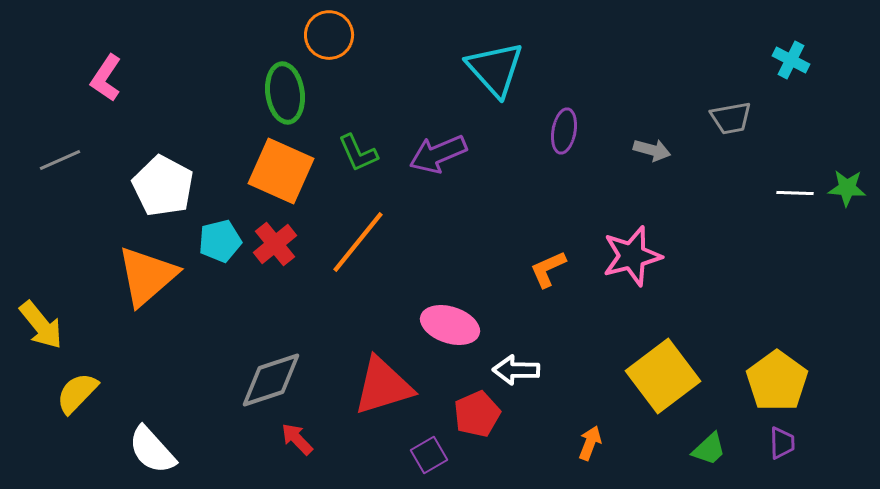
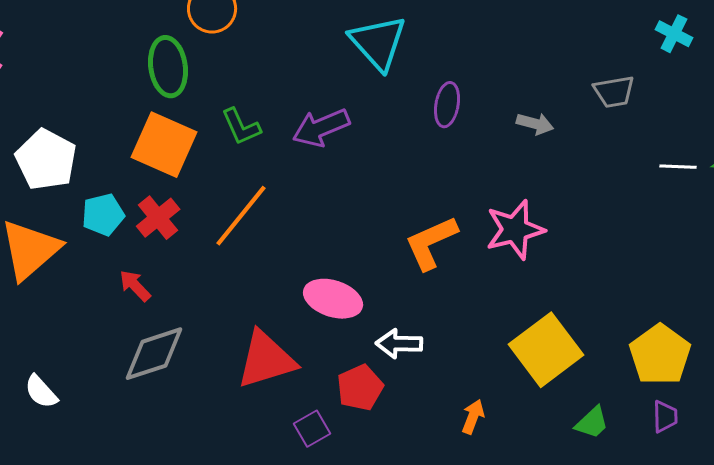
orange L-shape: (548, 269) -> (431, 243), size x1.5
red arrow: (297, 439) -> (135, 286), moved
white semicircle: (152, 450) -> (41, 392), moved, size x0.7

